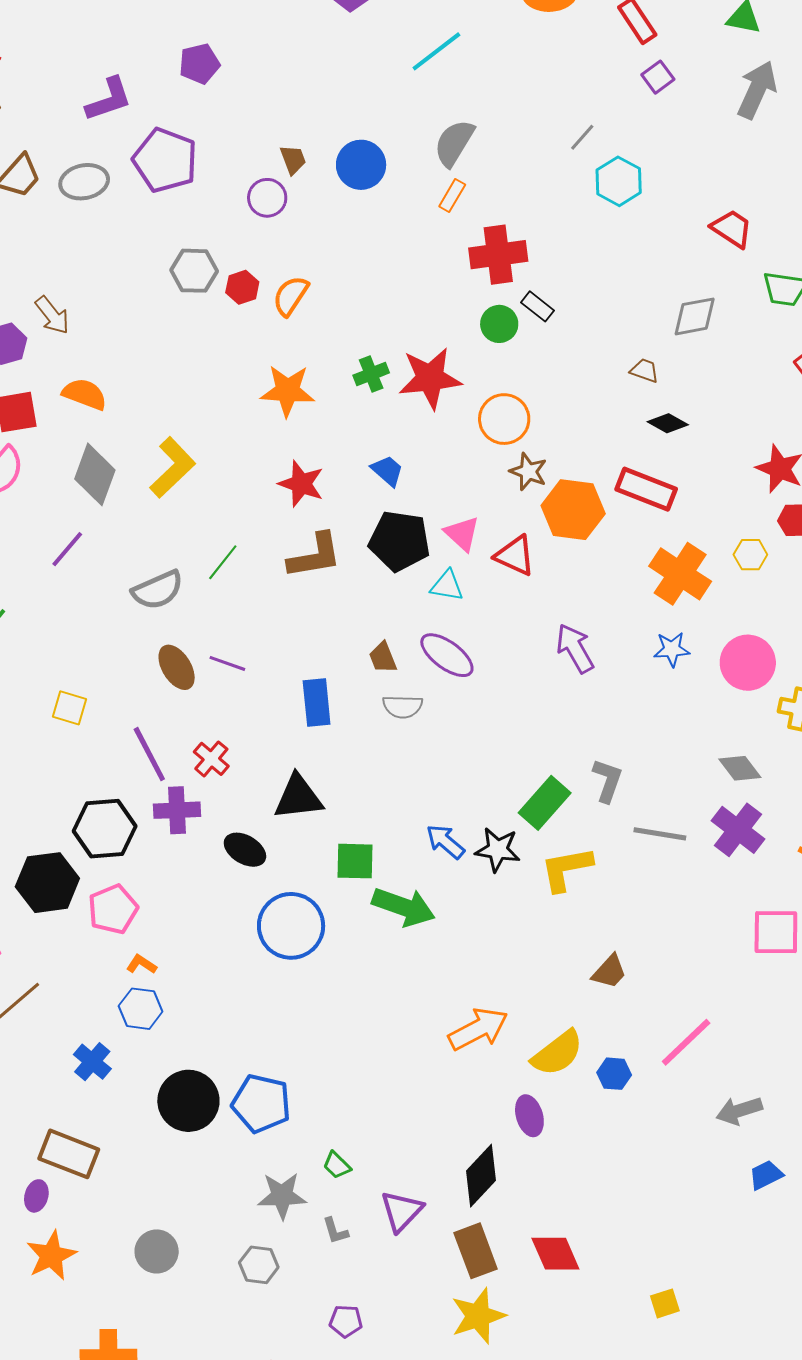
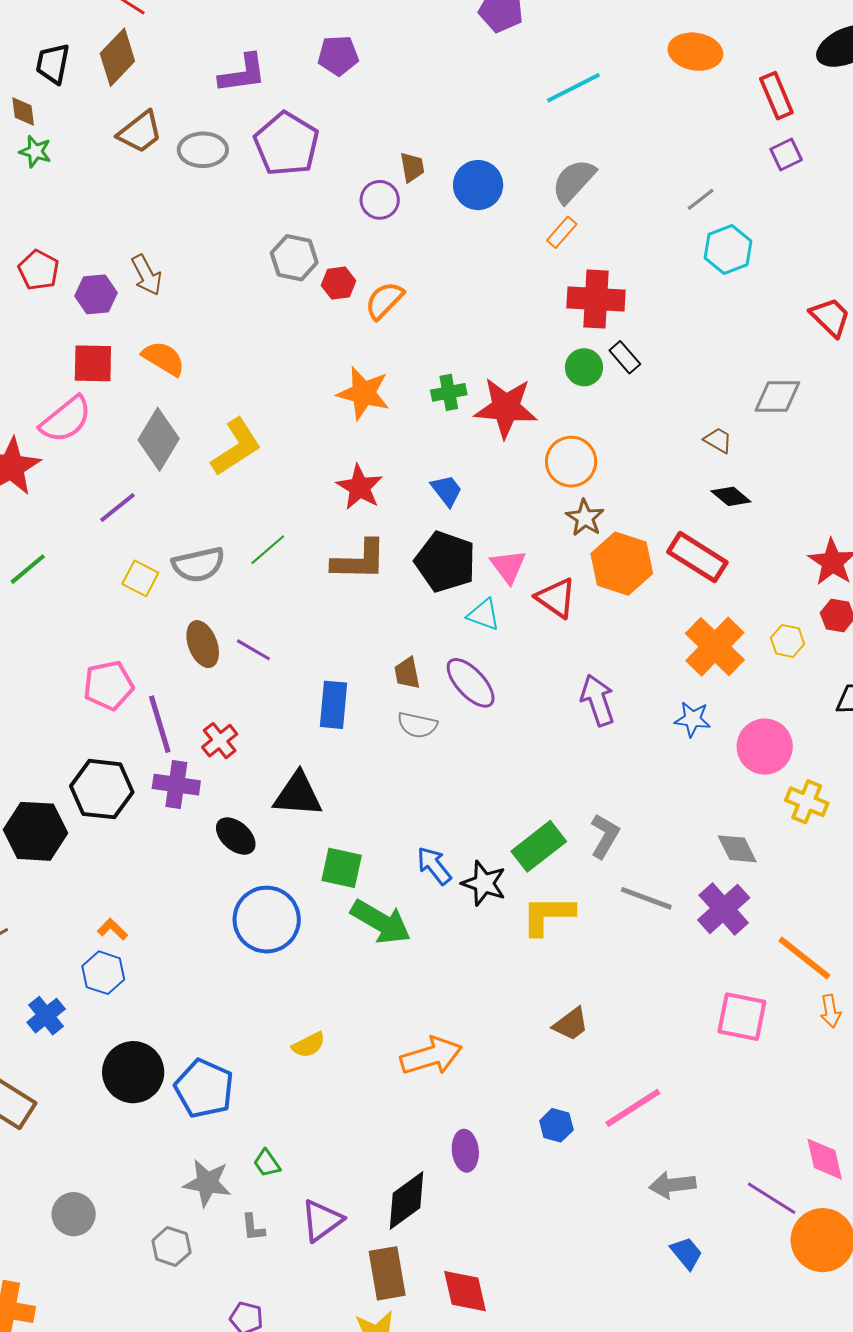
yellow square: (70, 708) -> (140, 578), moved
pink pentagon: (113, 909) -> (108, 685), moved
yellow semicircle: (557, 1053) -> (309, 1045), moved, size x0.6
blue trapezoid: (766, 1175) -> (686, 1253), turned 66

